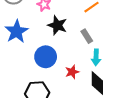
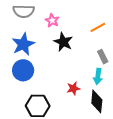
gray rectangle: (87, 36) -> (103, 57), moved
blue circle: (46, 57) -> (23, 70), moved

